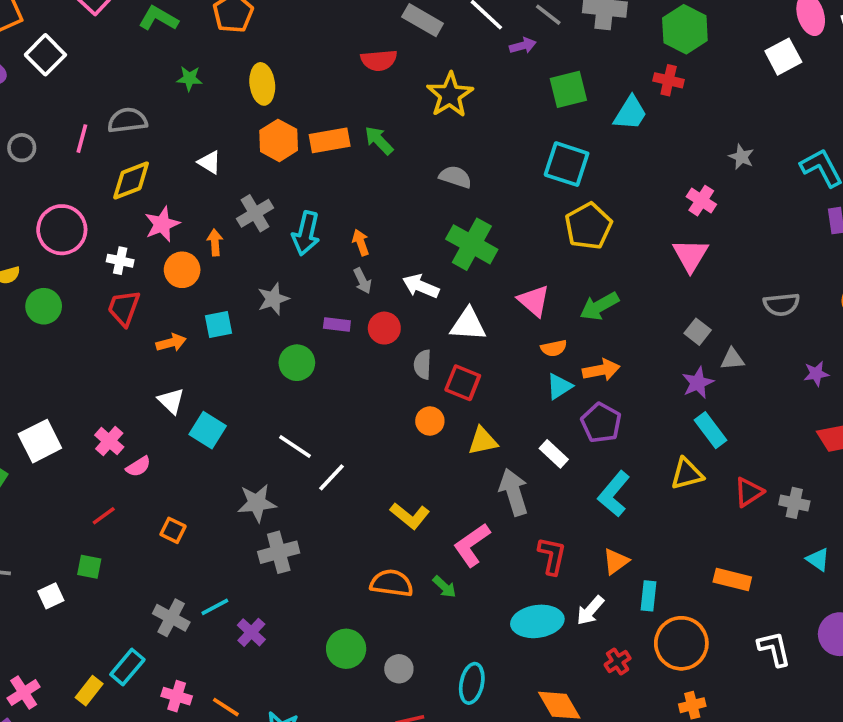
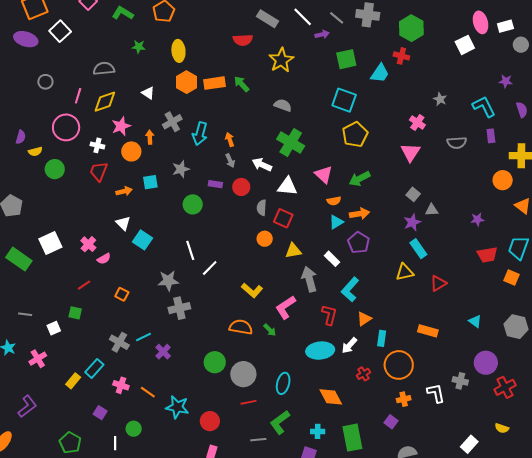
pink line: (82, 139) -> (78, 96), moved
gray semicircle: (782, 304) -> (457, 143), moved
white line: (295, 447) -> (190, 250), turned 36
cyan L-shape: (614, 494) -> (350, 289), moved
gray cross: (794, 503) -> (460, 381), moved
white L-shape: (774, 649) -> (436, 393), moved
gray circle: (399, 669) -> (243, 374), size x1.6
pink cross: (24, 692) -> (38, 359), moved

